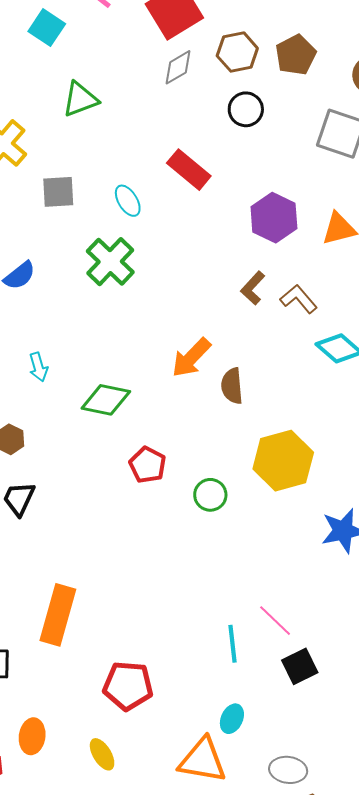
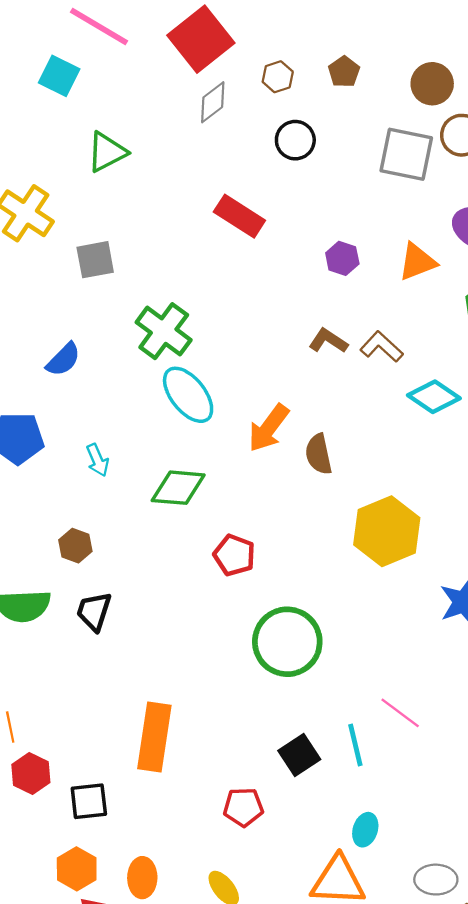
brown hexagon: (237, 52) -> (278, 77), size x0.7
brown pentagon: (296, 55) -> (344, 72), size x0.7
cyan ellipse: (128, 201) -> (188, 395), moved, size x1.6
purple hexagon: (274, 218) -> (342, 258), size x0.6
brown L-shape: (253, 288) -> (328, 341), turned 88
green circle: (210, 495) -> (287, 642), moved, size x1.8
black square: (300, 666) -> (299, 755), moved
red pentagon: (128, 686) -> (243, 807), size x0.7

